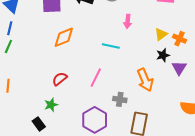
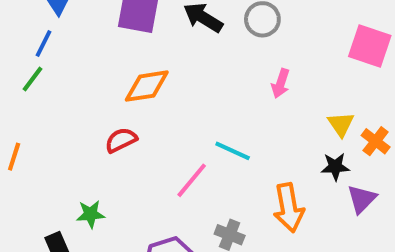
yellow triangle: (161, 34) -> (341, 124), turned -40
cyan line: (111, 46) -> (233, 151), moved
red semicircle: (60, 79) -> (121, 140), moved

